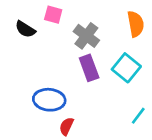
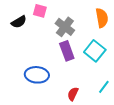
black semicircle: (25, 29) -> (19, 22), turned -63
red semicircle: (66, 126) -> (73, 94), moved

